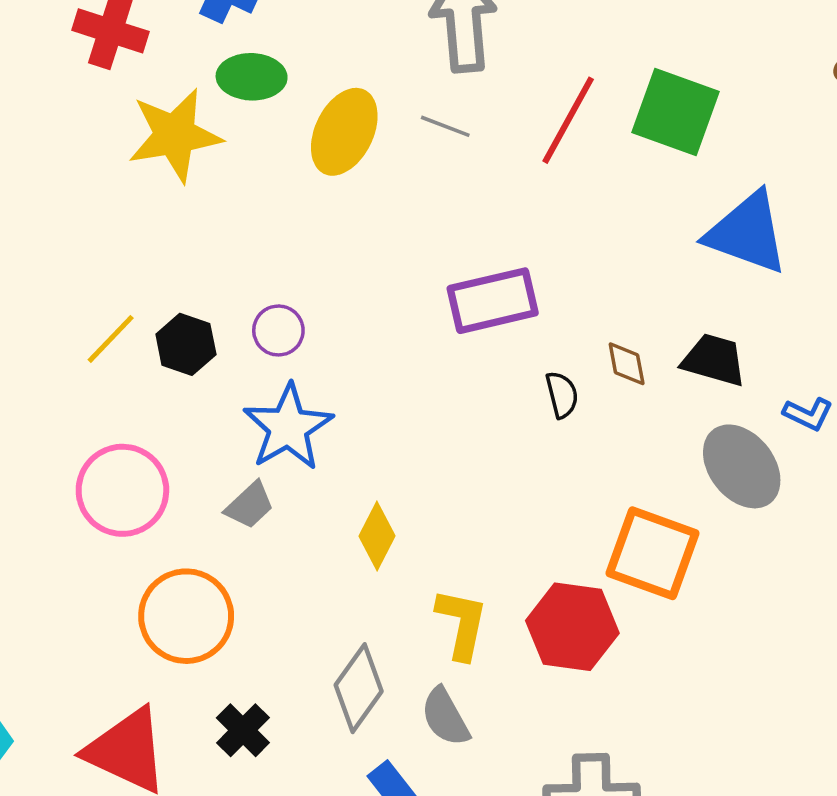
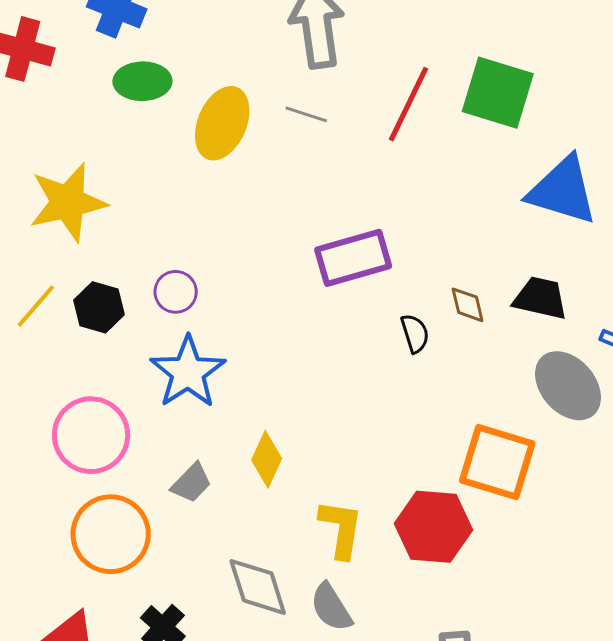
yellow star: (175, 135) -> (68, 202), moved
pink circle: (122, 490) -> (91, 435), moved
gray trapezoid: (250, 505) -> (191, 483), moved
gray diamond: (359, 688) -> (258, 587), turned -50

